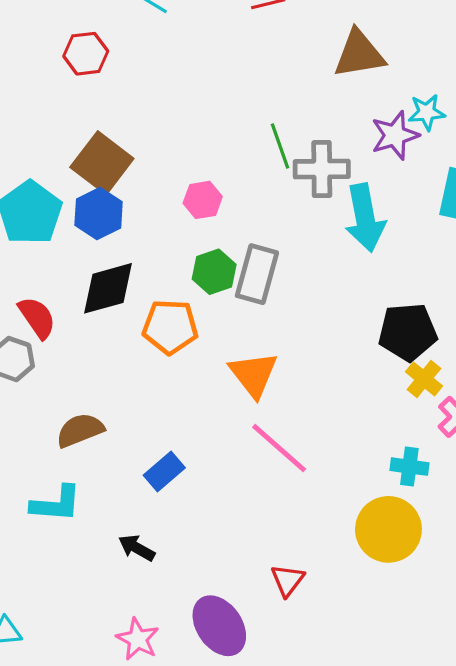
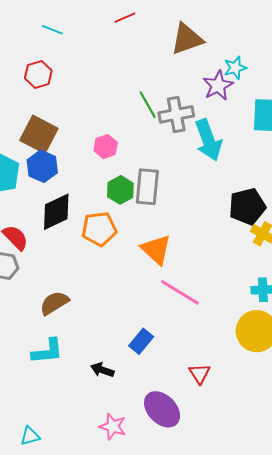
red hexagon: (86, 54) -> (38, 74), moved
blue rectangle: (164, 471) -> (141, 341), moved

